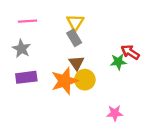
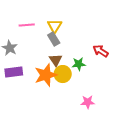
pink line: (27, 21) -> (27, 25), moved
green star: (118, 62) -> (79, 64), moved

